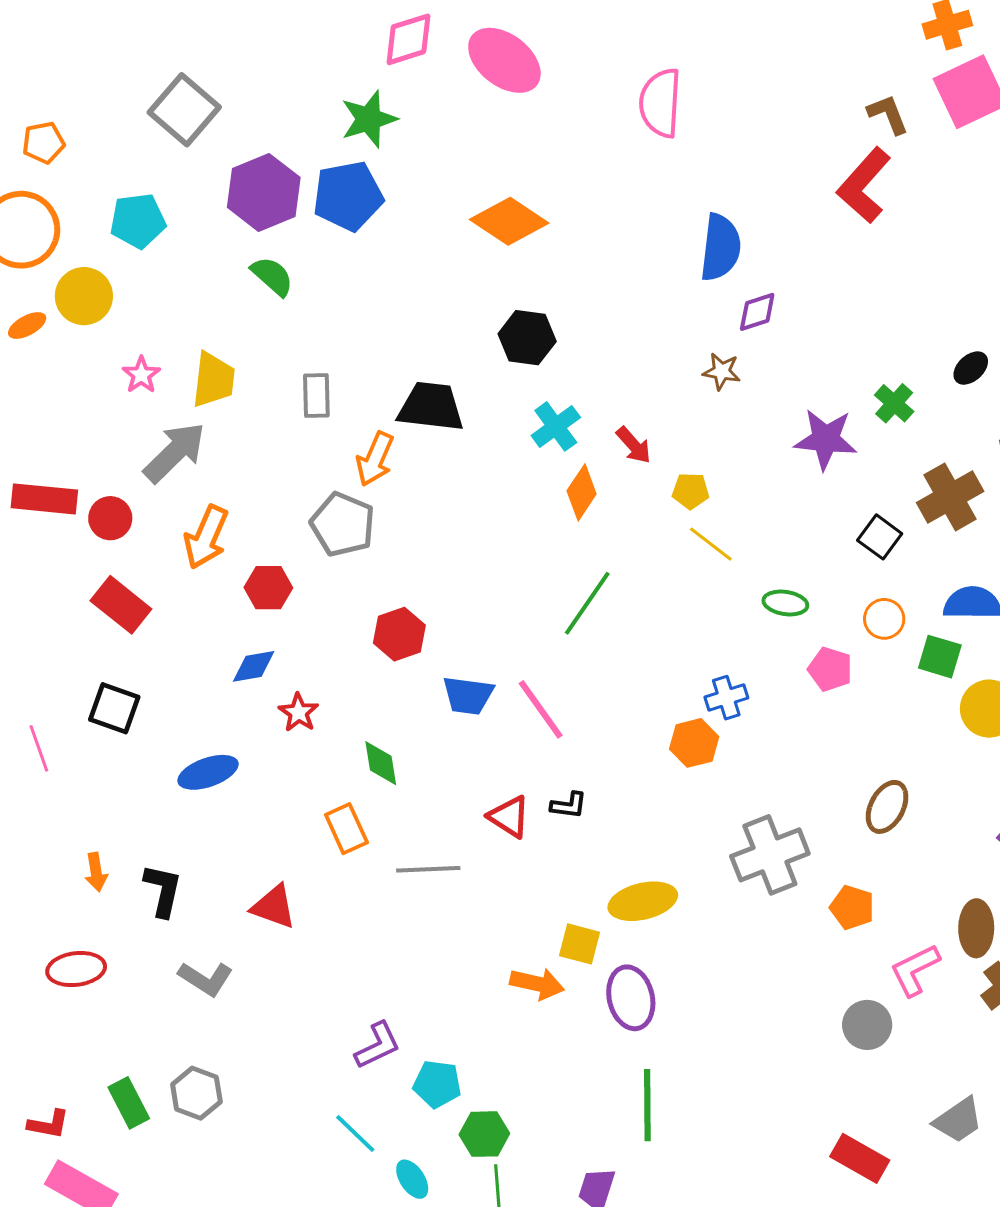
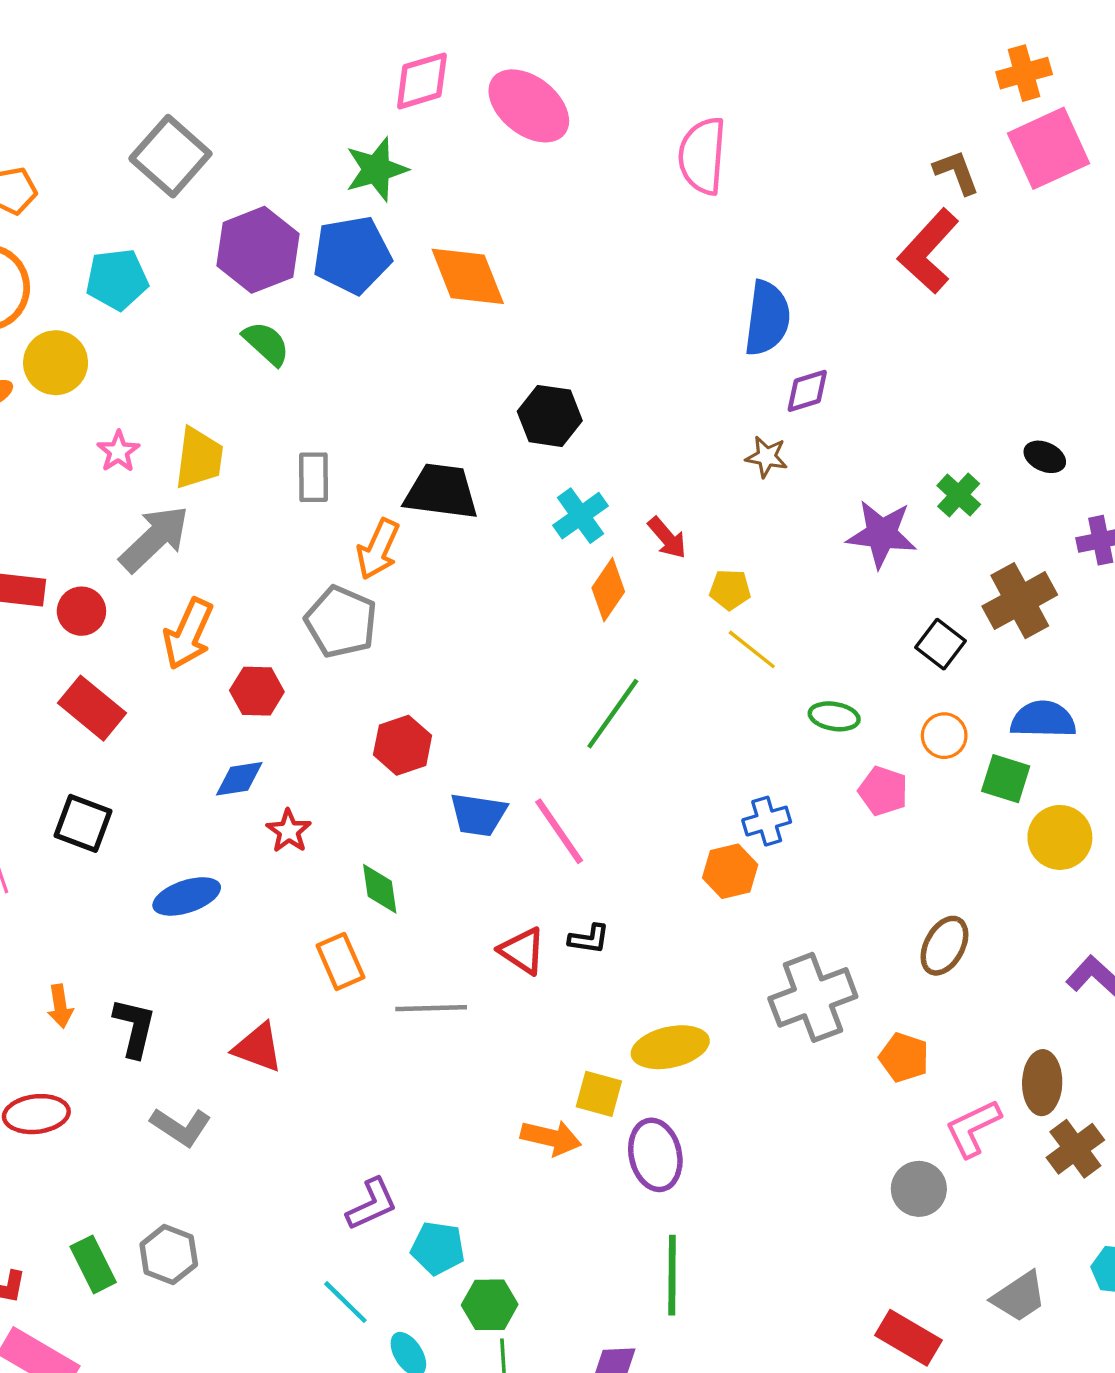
orange diamond: (509, 221) -> (468, 276), moved, turned 34
black ellipse: (971, 368) -> (1045, 457), turned 66

